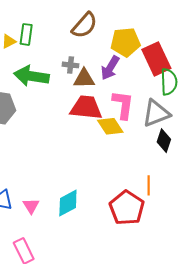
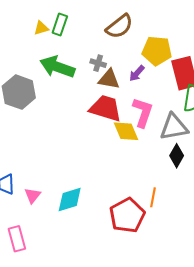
purple arrow: (110, 68) -> (137, 73), size x0.7

